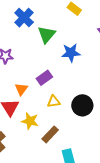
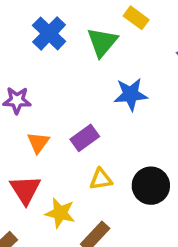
green triangle: (47, 35) -> (102, 42), moved
orange triangle: (21, 89) -> (38, 143), moved

